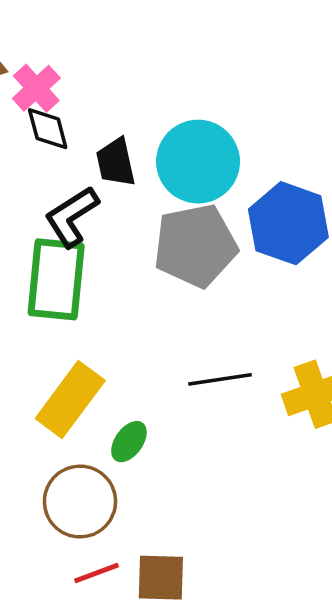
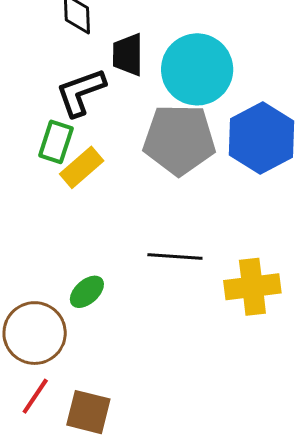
green rectangle: (56, 279) -> (56, 142), size x0.6
yellow rectangle: (70, 399) -> (82, 167), moved, size x0.7
red line: (97, 573) -> (35, 396), turned -48

